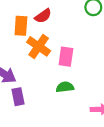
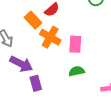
orange rectangle: (21, 26) -> (33, 20), turned -42

